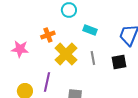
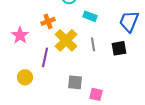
pink star: (20, 49) -> (20, 35), turned 30
purple line: (47, 82) -> (45, 57), moved

